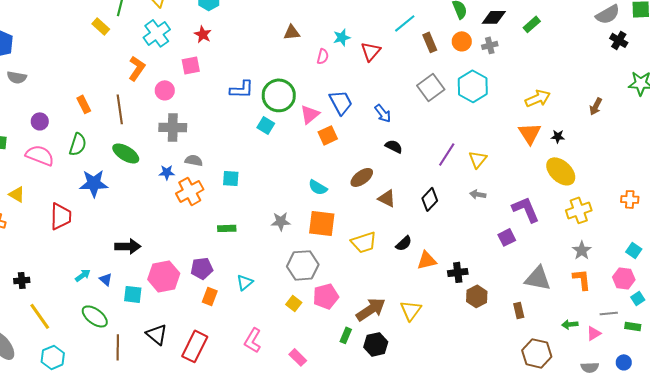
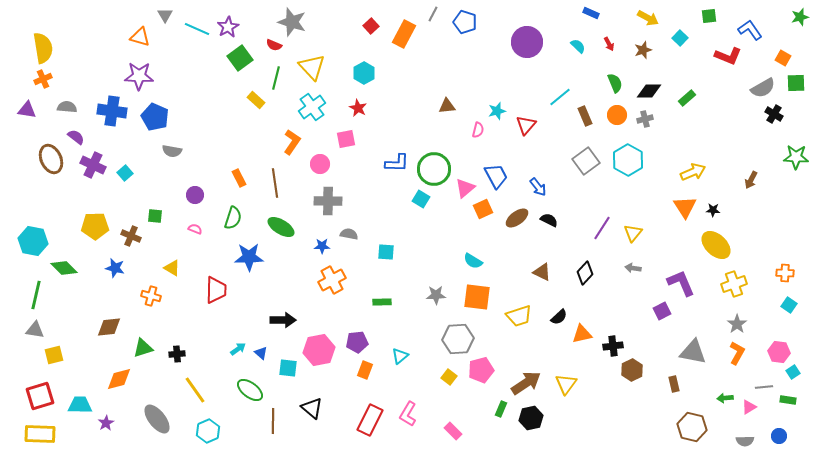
pink semicircle: (40, 155) -> (195, 229), size x0.5
brown ellipse: (362, 177) -> (517, 218), moved
orange cross: (190, 191) -> (332, 280), moved
cyan square: (634, 250) -> (789, 305), moved
orange L-shape: (582, 279) -> (737, 353), turned 35
red rectangle: (195, 346) -> (370, 420), moved

